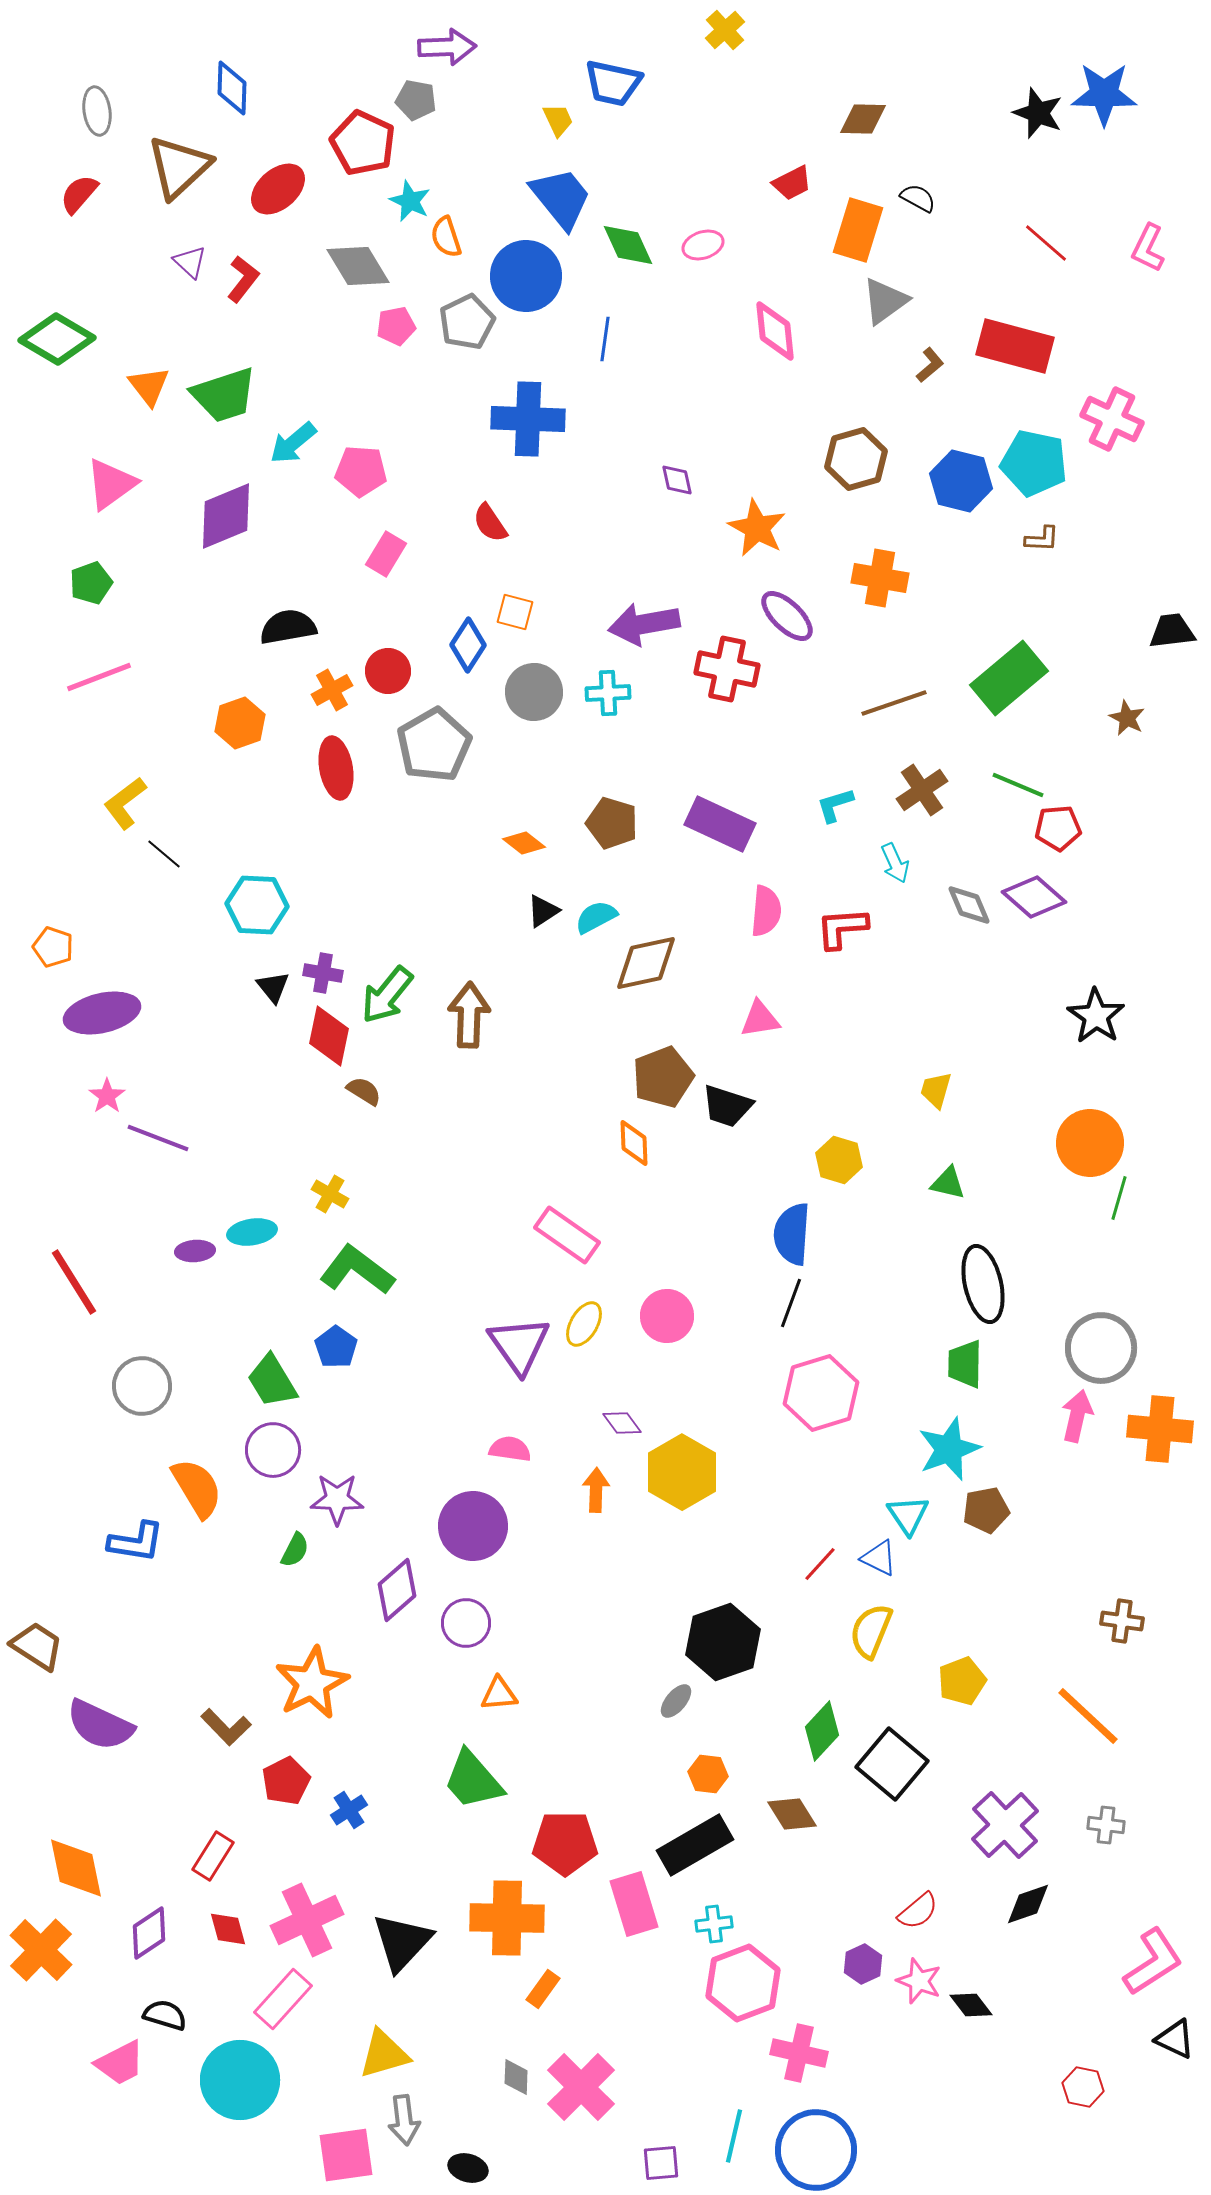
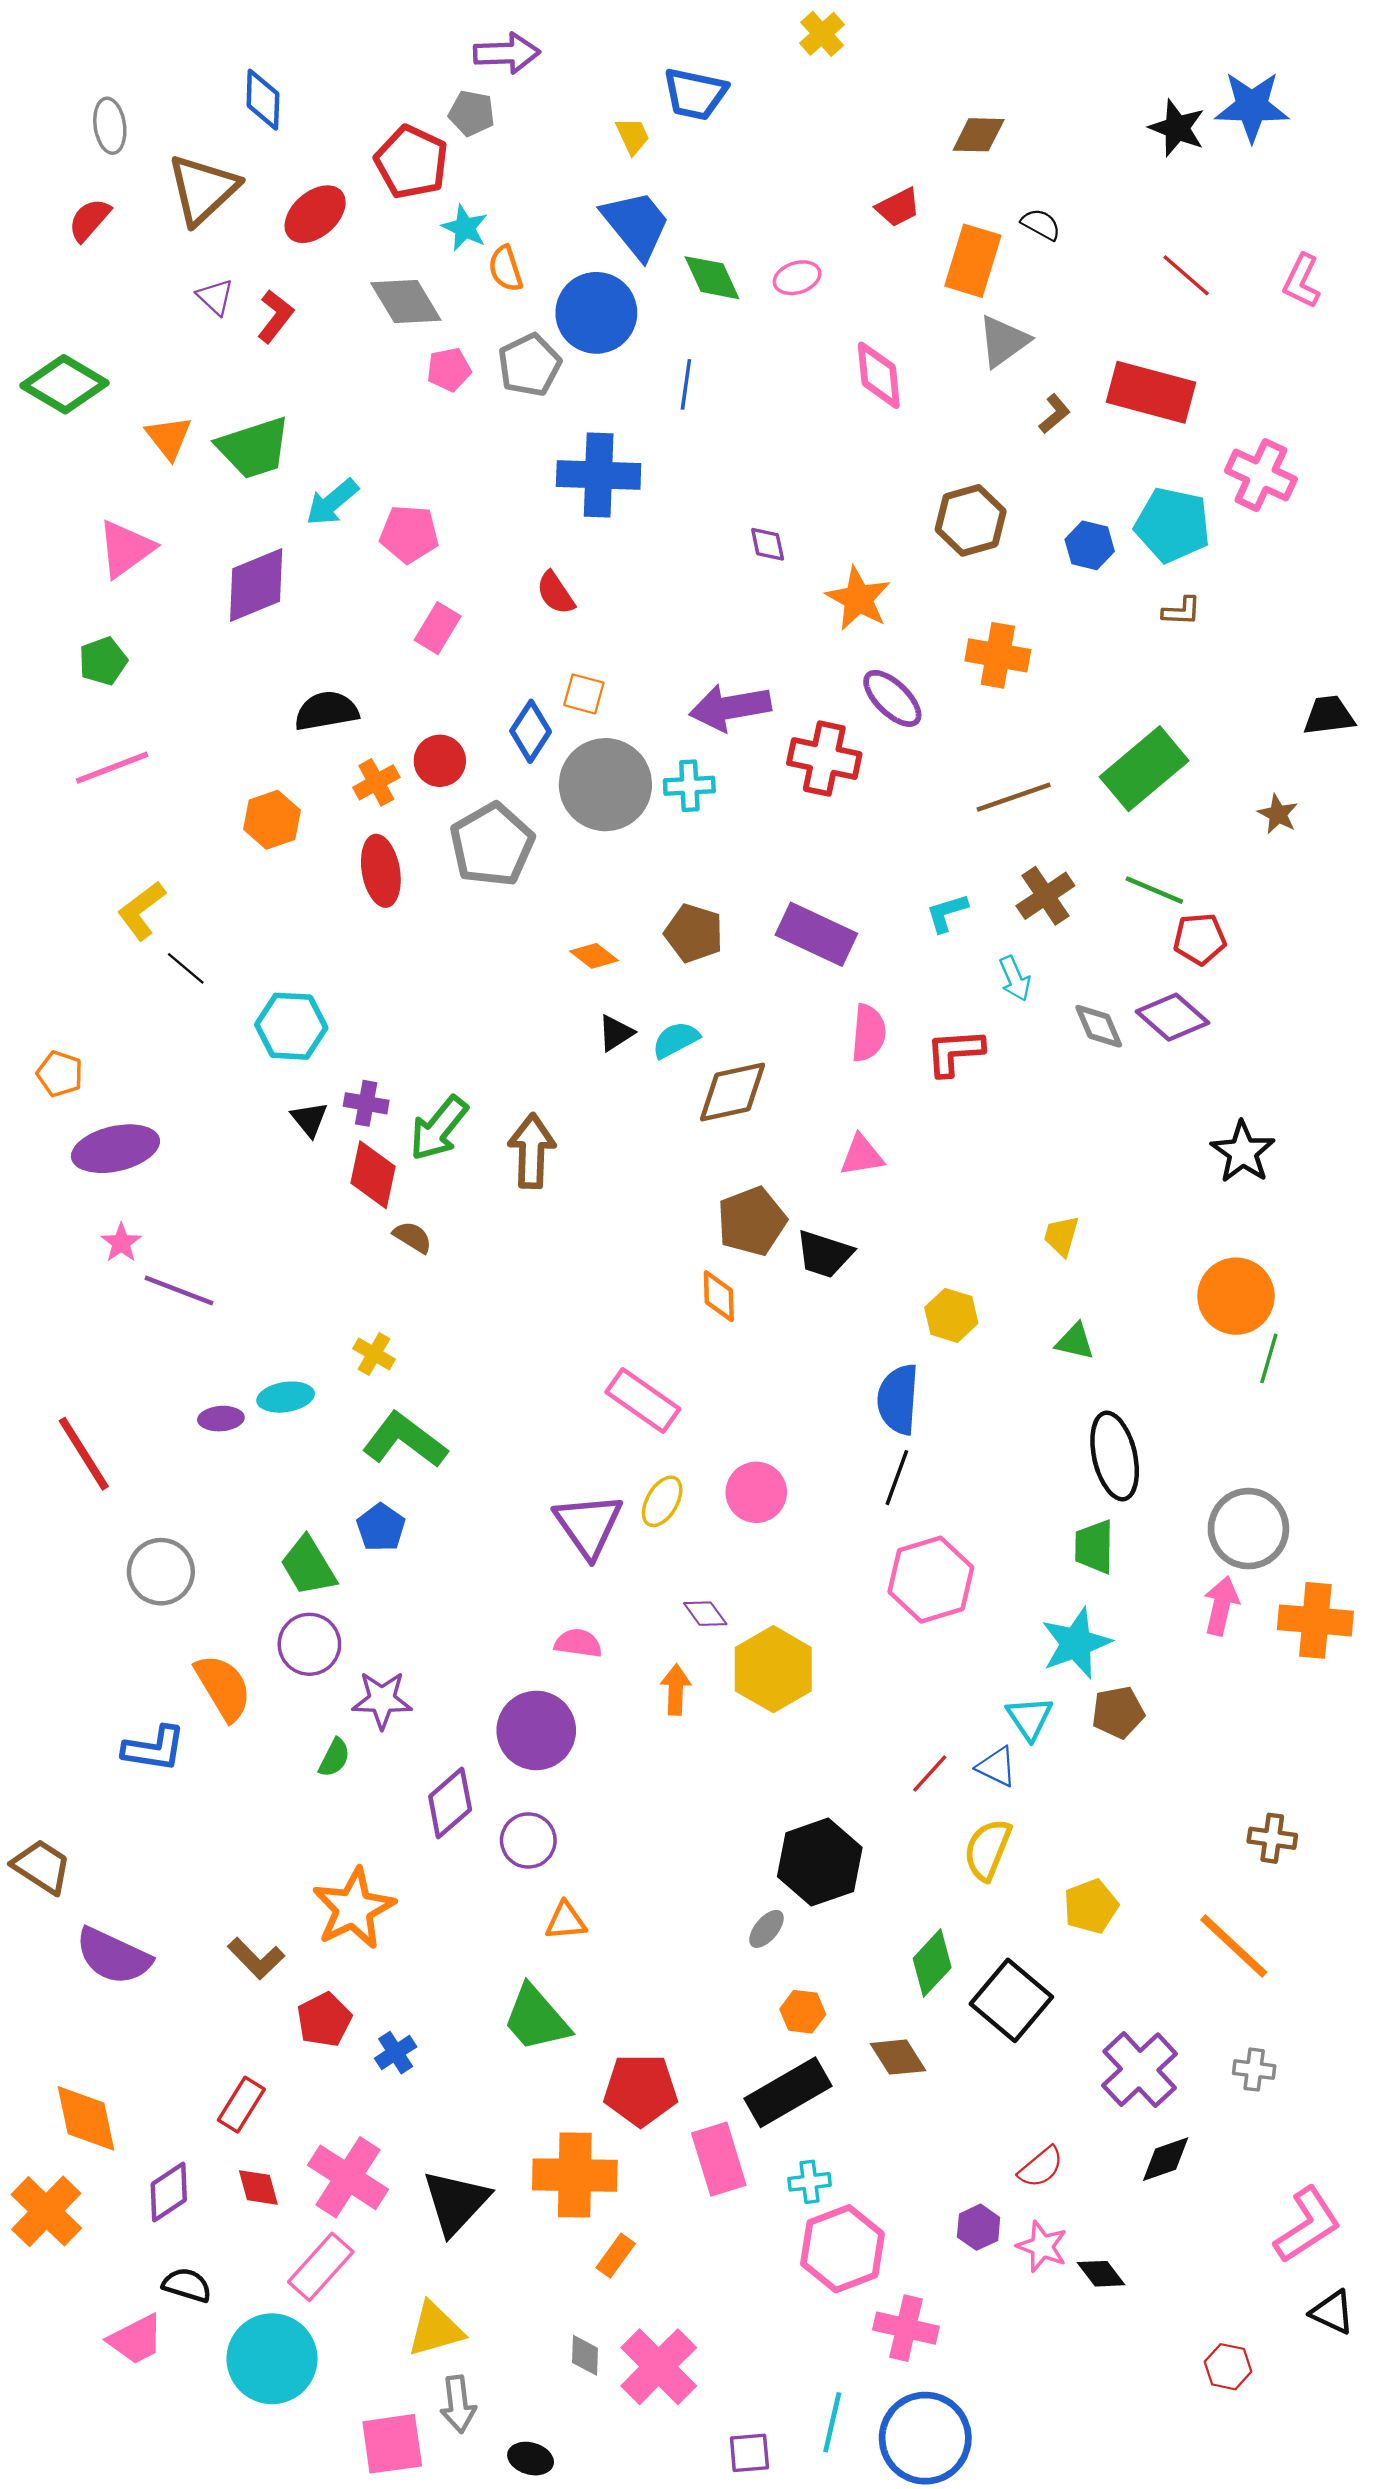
blue hexagon: (961, 481) -> (1090, 545), size x0.7
gray circle: (534, 692) -> (605, 785), size x1.4
pink cross: (307, 1920) -> (348, 2177), turned -32

